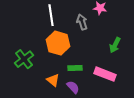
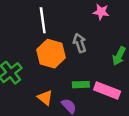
gray arrow: (82, 22) -> (80, 43), moved
green rectangle: (75, 68) -> (81, 85), moved

